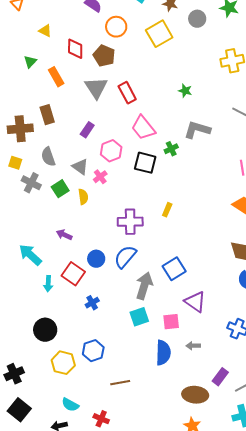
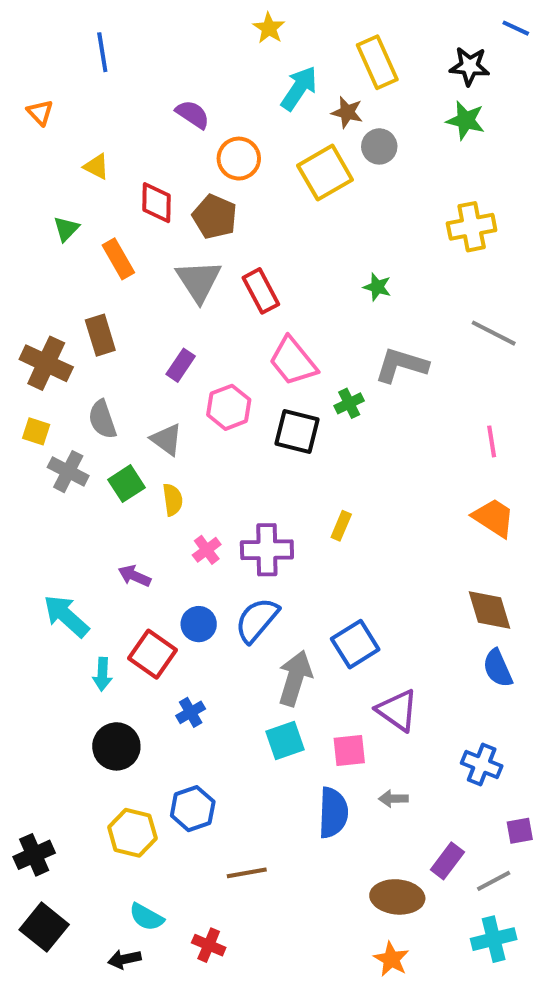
gray circle: (197, 19) -> (379, 146), moved
brown cross: (20, 129) -> (46, 363), turned 30
pink cross: (100, 177) -> (207, 550), moved
black circle: (45, 330) -> (116, 746), moved

